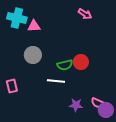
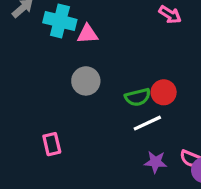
white line: (56, 81) -> (147, 123), moved, turned -30
pink rectangle: (12, 86) -> (52, 144), moved

